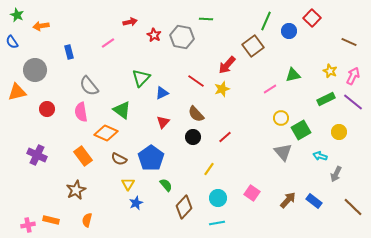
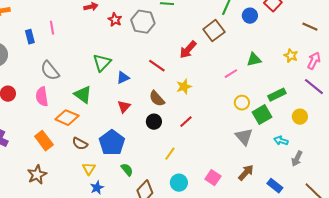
pink line: (108, 43) -> (52, 28), moved, turned -64
yellow star: (222, 89) -> (184, 87), moved
green rectangle: (326, 99) -> (277, 95), moved
brown arrow: (288, 200) -> (246, 173), moved

